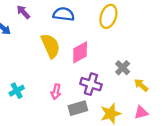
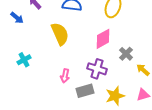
pink diamond: (80, 52) -> (103, 39), moved
cyan cross: (17, 91) -> (24, 60), moved

